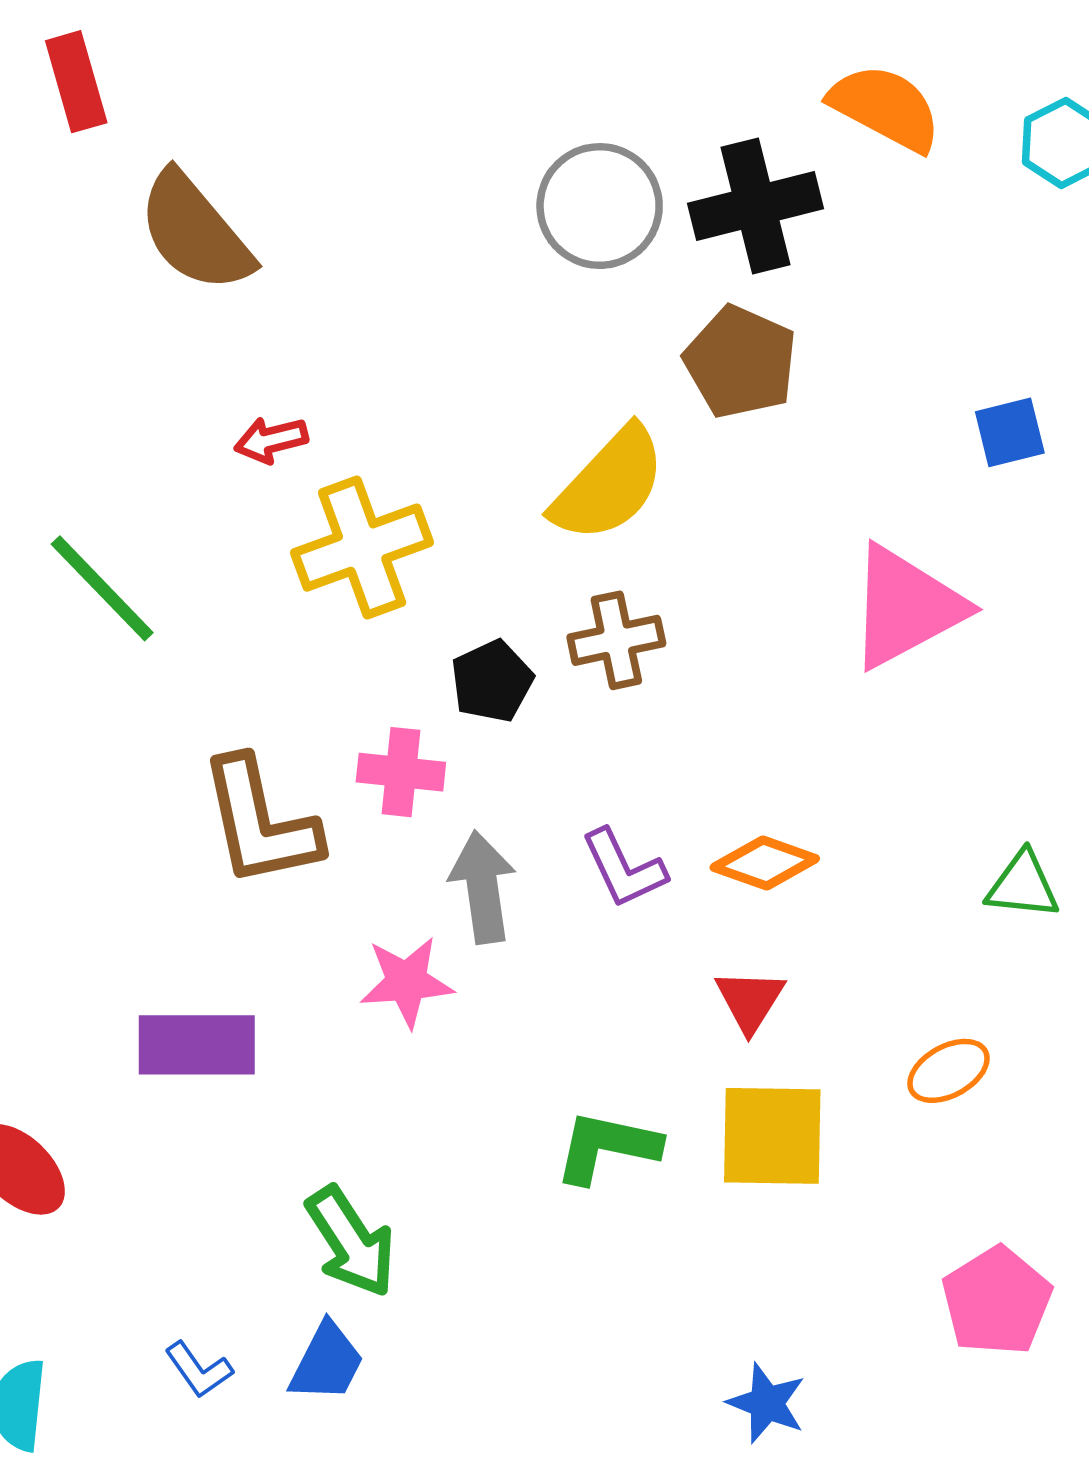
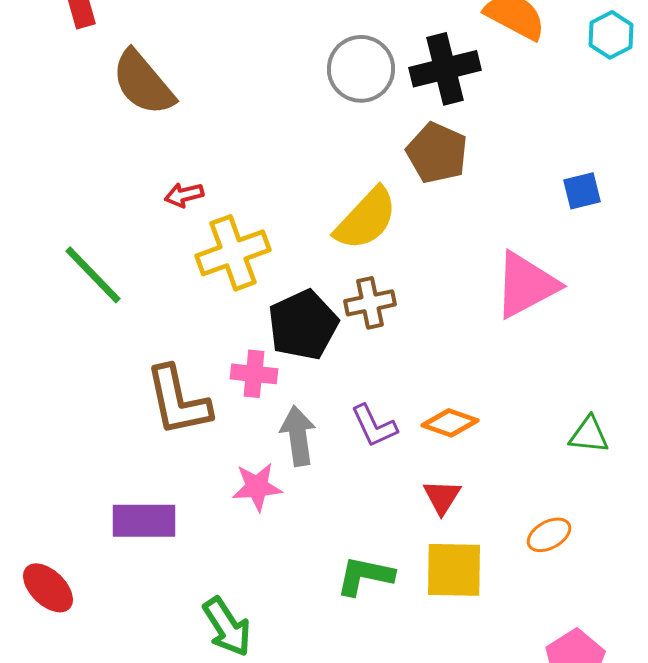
black pentagon: (492, 681) -> (303, 325), size x1.6

